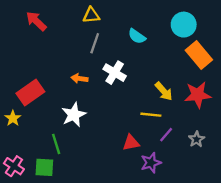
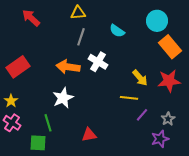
orange arrow: (79, 78) -> (68, 67), size x1.6
red rectangle: (30, 92) -> (18, 67), moved
red triangle: (131, 143) -> (89, 135), moved
purple star: (151, 163) -> (160, 139), moved
pink cross: (14, 166) -> (12, 123), moved

